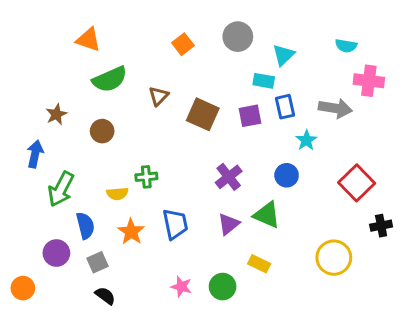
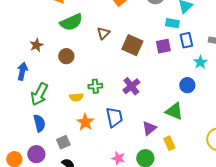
purple cross: (229, 177) -> (131, 86), moved
purple triangle: (229, 224) -> (149, 128), moved
blue semicircle: (85, 226) -> (39, 123), moved
purple circle: (56, 253) -> (36, 154), moved
yellow rectangle: (259, 264) -> (169, 143), turned 40

